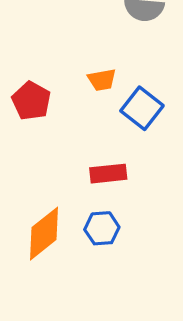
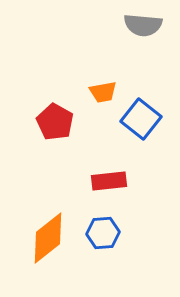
red pentagon: (31, 101) -> (55, 122), moved

